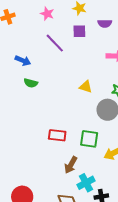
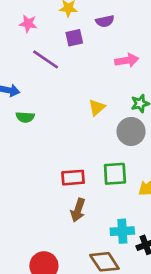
yellow triangle: (86, 87) -> (97, 107), turned -48
brown arrow: (71, 165) -> (78, 210), moved
cyan cross: (86, 183) -> (122, 231), turned 36

